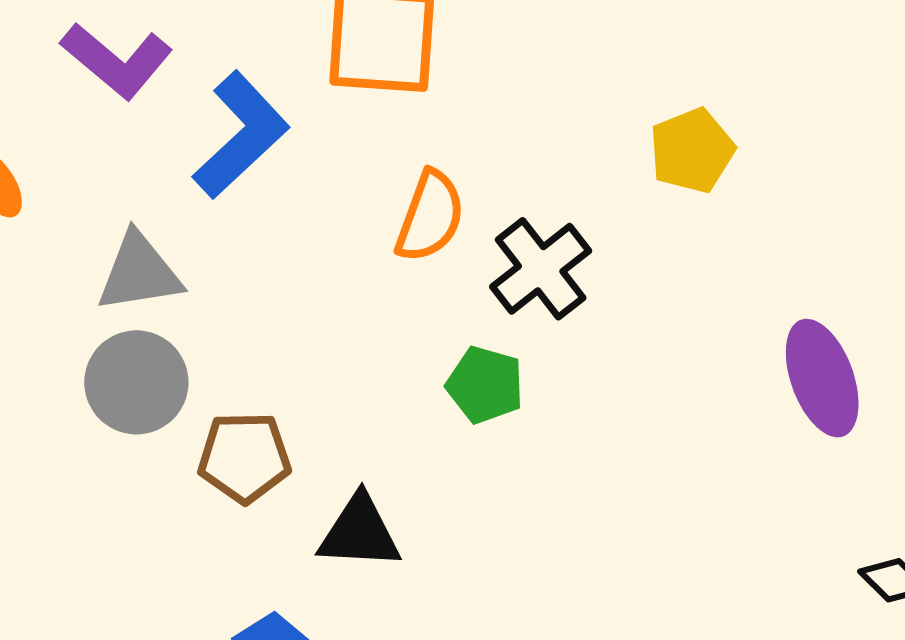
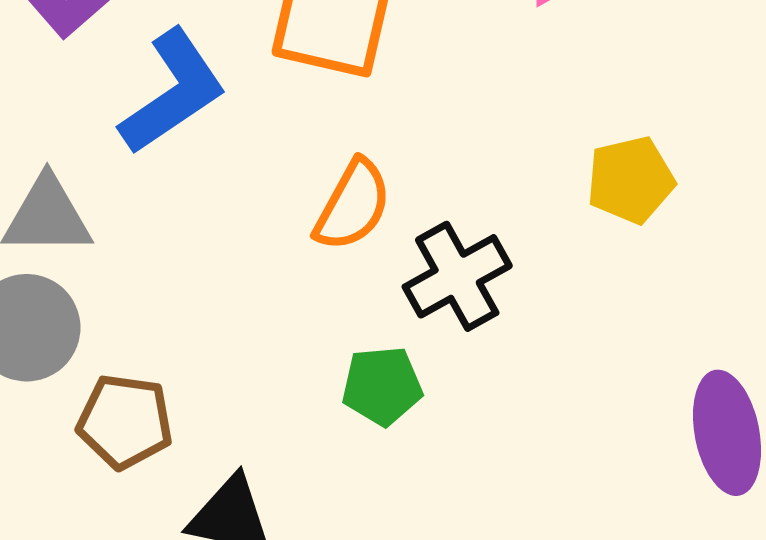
green pentagon: (485, 385) -> (382, 386), turned -30

